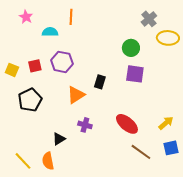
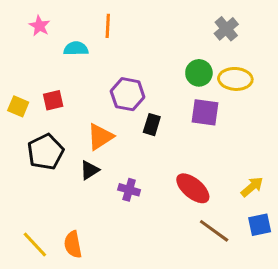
yellow ellipse: (168, 38) -> (235, 79), moved
purple hexagon: (62, 62) -> (128, 94), moved
orange triangle: (76, 95) -> (100, 137), moved
black triangle: (59, 139) -> (90, 170), moved

